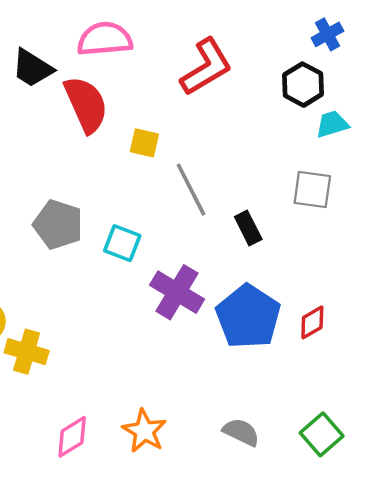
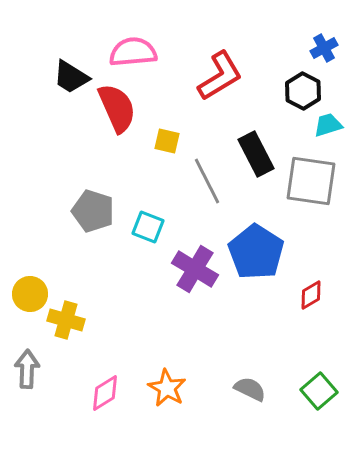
gray square: (312, 190) -> (311, 181), size x1.5
black rectangle: (248, 228) -> (256, 154), moved, size x1.5
blue pentagon: (248, 317) -> (256, 252), moved

